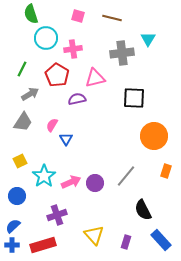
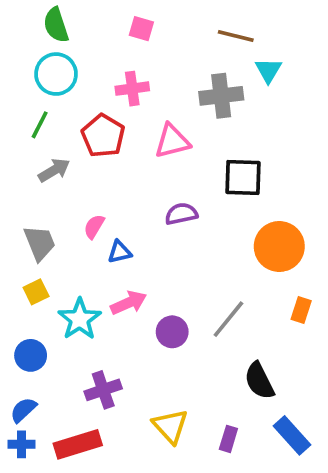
brown line: (112, 18) -> (236, 36), moved
cyan circle: (46, 38) -> (56, 74), moved
purple semicircle: (77, 99) -> (181, 214), moved
gray trapezoid: (23, 122) -> (40, 243), moved, turned -55
blue triangle: (66, 139) -> (120, 252), turned 48
pink arrow: (71, 182) -> (129, 303), moved

